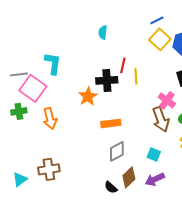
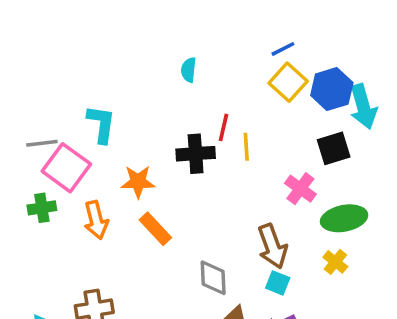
orange star: (88, 96) -> (138, 182), moved, turned 30
brown arrow: (161, 119) -> (272, 246), moved
orange rectangle: (111, 123) -> (155, 229), moved, turned 54
gray diamond: (117, 151) -> (213, 278), turned -65

